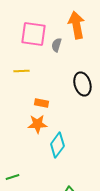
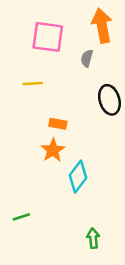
gray semicircle: (56, 45) -> (87, 58), moved
orange star: (37, 124) -> (53, 150), turned -30

